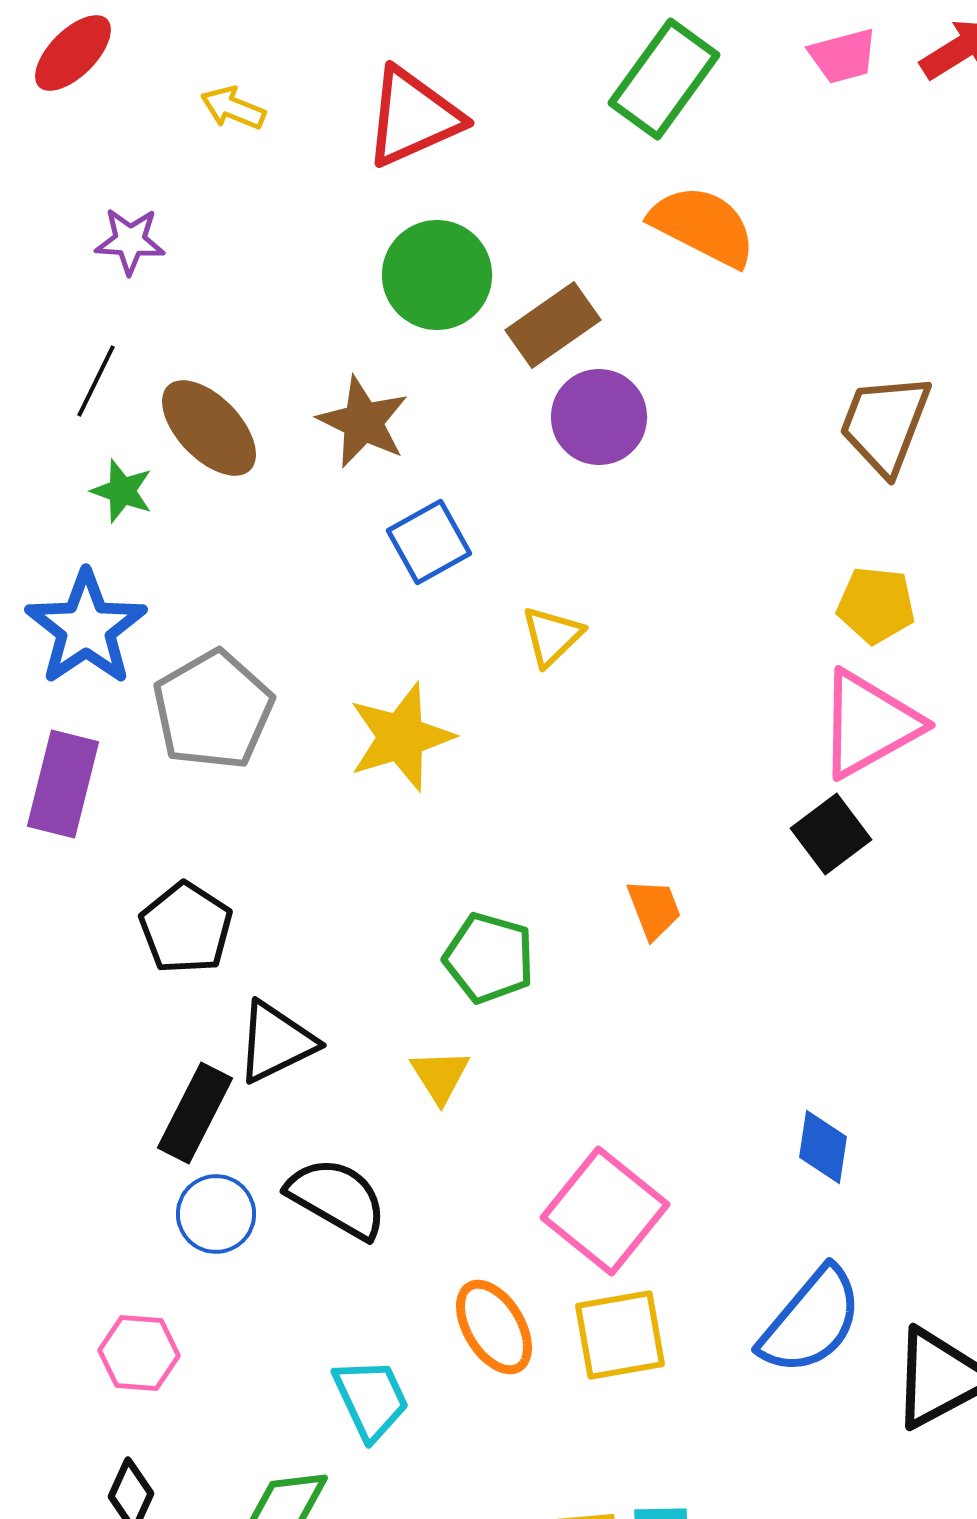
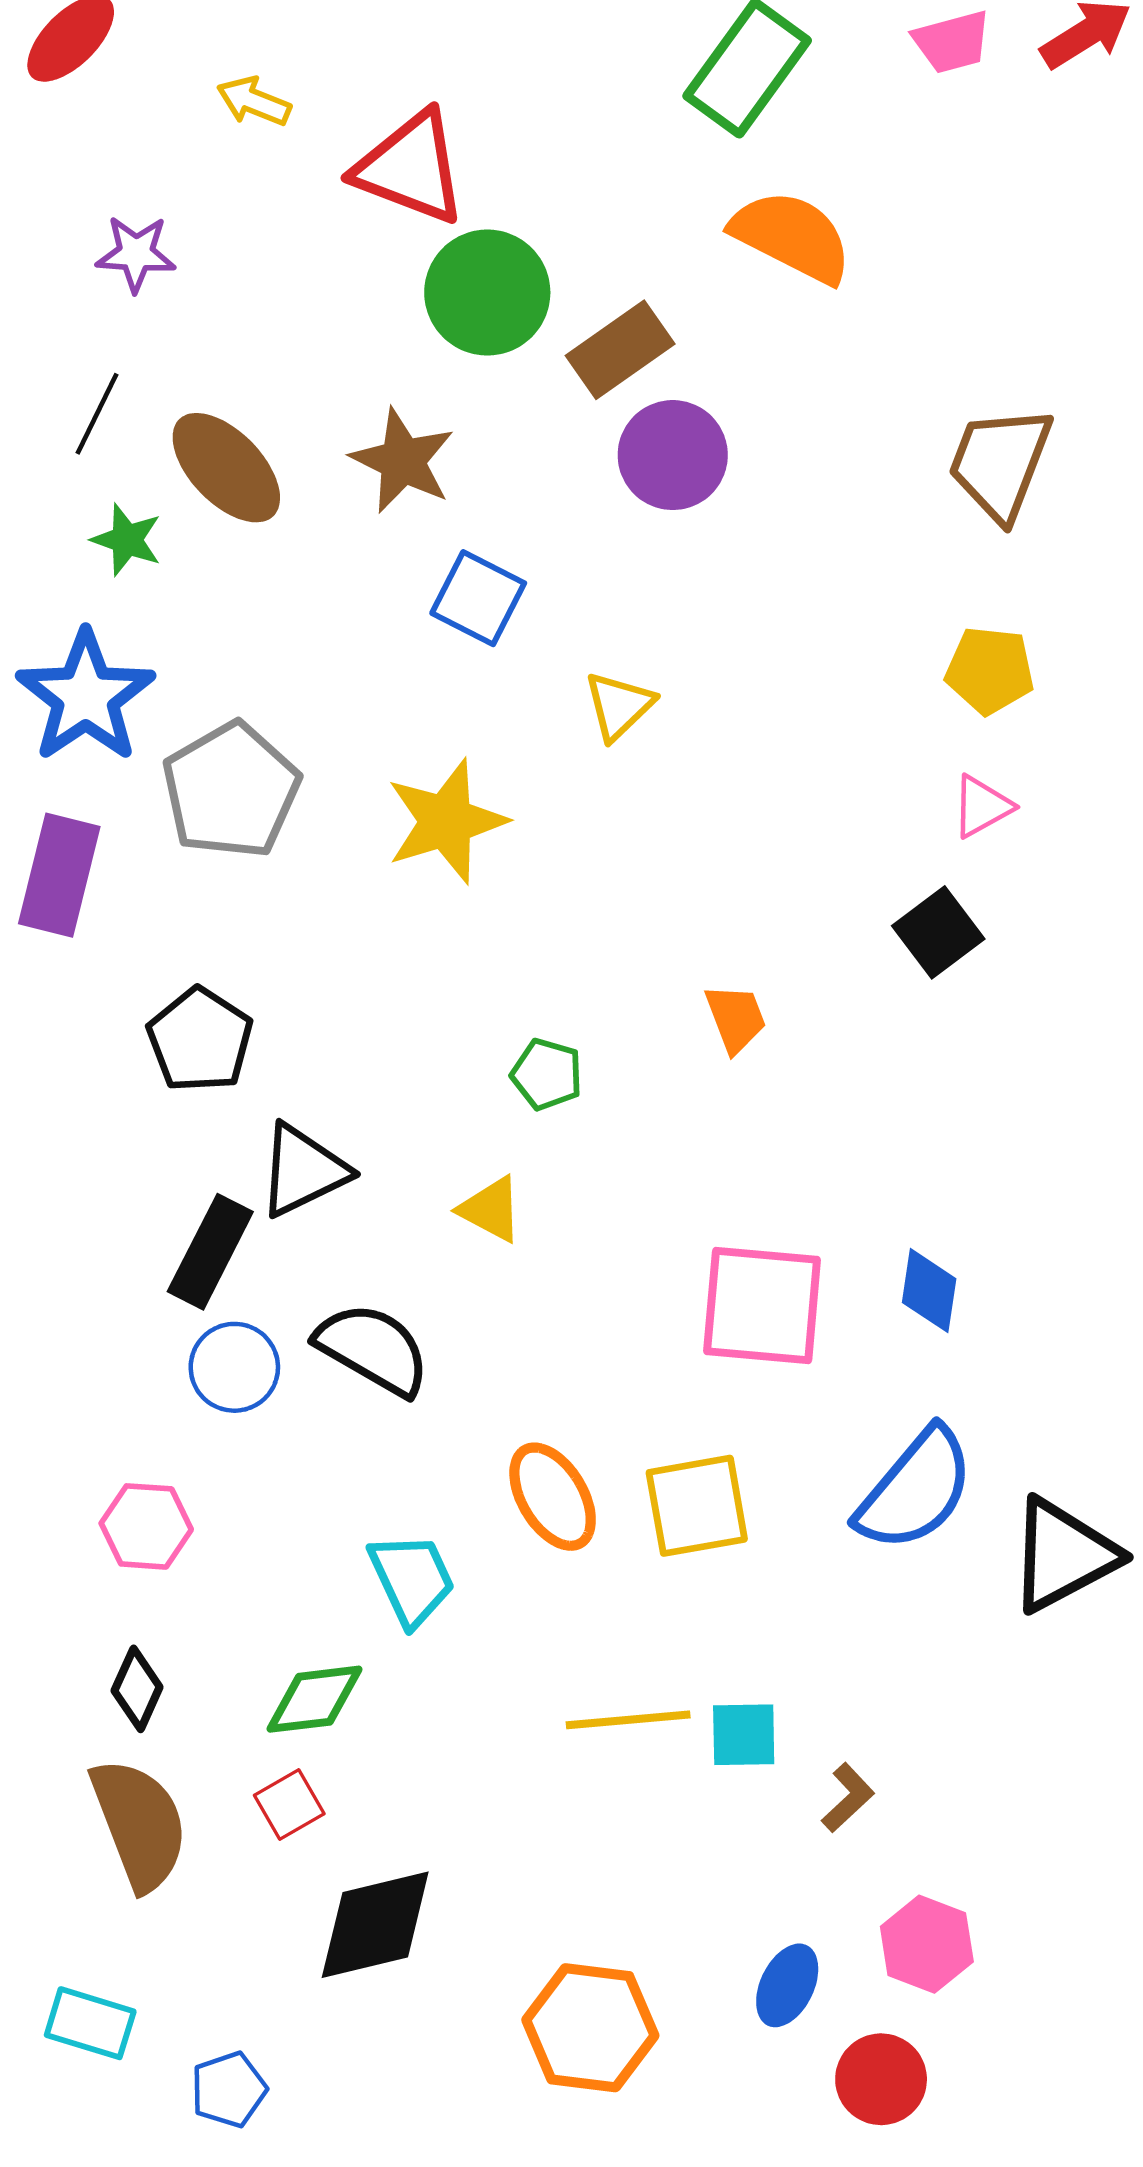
red triangle: (413, 117) -> (411, 168), moved, turned 45
blue square: (429, 542) -> (478, 598), turned -34
pink triangle: (869, 724) -> (982, 806), size x0.5
green pentagon: (489, 958) -> (547, 1074), size x0.7
yellow triangle: (440, 1076) -> (491, 1209), turned -30
pink square: (605, 1211) -> (762, 1305), moved, turned -34

